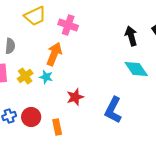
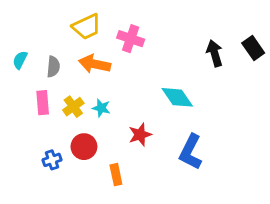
orange arrow: (54, 54) -> (95, 64), moved, turned -100
cyan diamond: (136, 69) -> (177, 97), moved
red circle: (31, 117) -> (84, 147), moved

